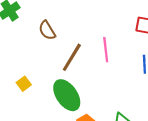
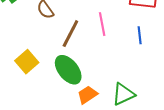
yellow square: (24, 84) -> (27, 62), size x1.6

